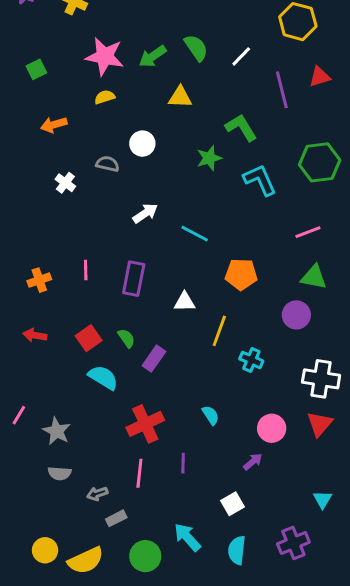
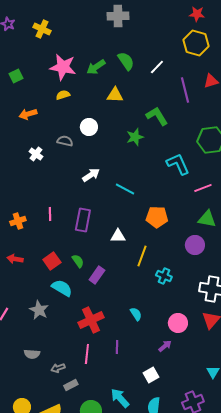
cyan L-shape: (260, 180) -> (178, 164), moved
gray star: (57, 431) -> (39, 310), moved

